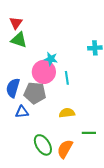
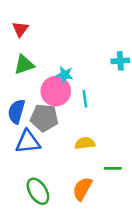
green triangle: (19, 40) -> (24, 65), moved, turned -36
blue triangle: (22, 112) -> (28, 142), size x1.5
green ellipse: (43, 145) -> (38, 191), moved

